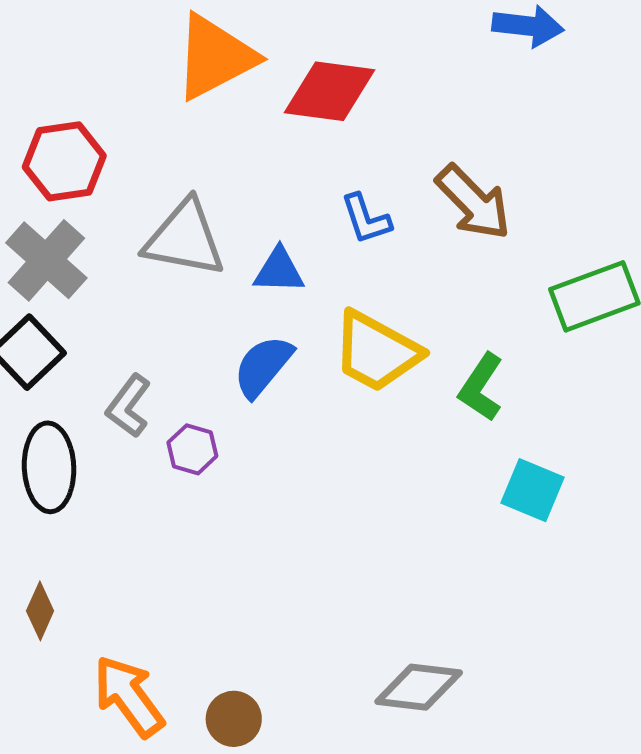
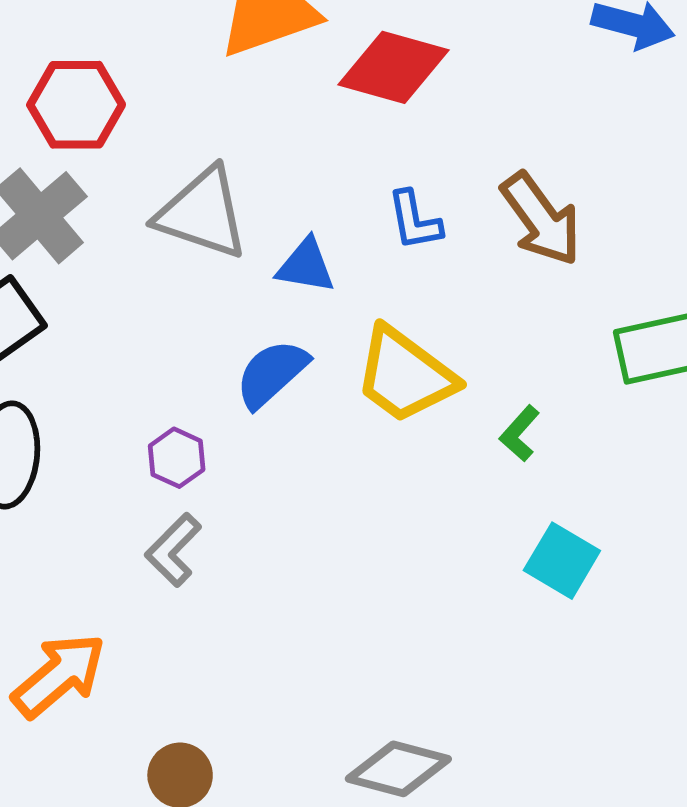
green L-shape: (481, 387) -> (520, 433), size x0.7
gray L-shape: (129, 406) -> (173, 550), moved
orange arrow: (129, 696) -> (59, 675), moved, turned 78

